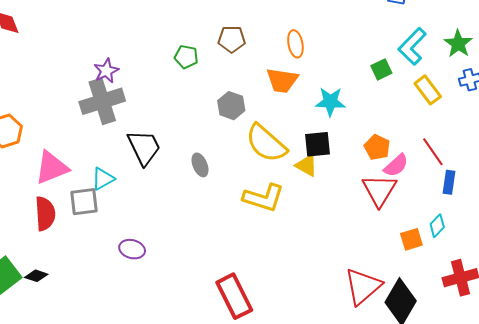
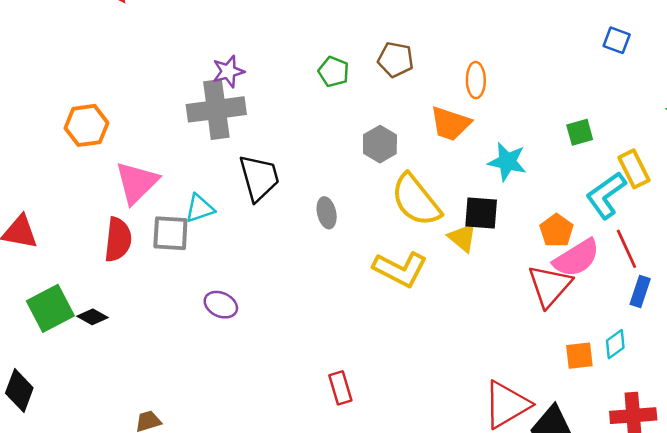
cyan L-shape: (412, 46) -> (606, 195), moved
pink semicircle: (396, 165) -> (576, 258), size x1.4
pink triangle: (52, 168) -> (137, 183), turned -33
red rectangle: (234, 296) -> (340, 388), size x0.6

